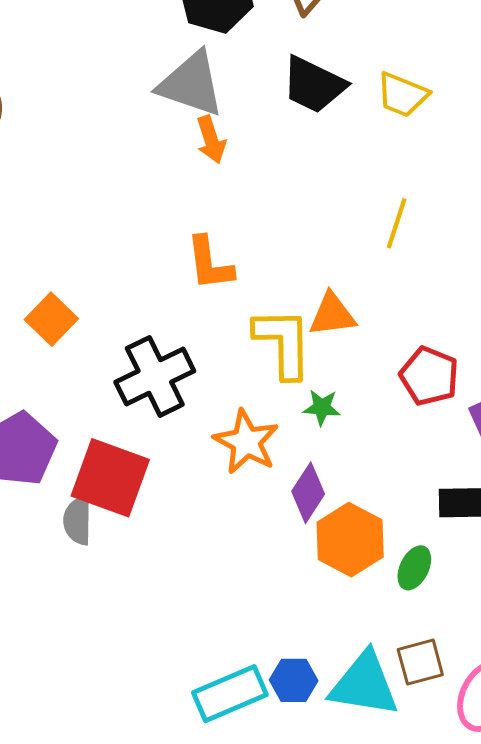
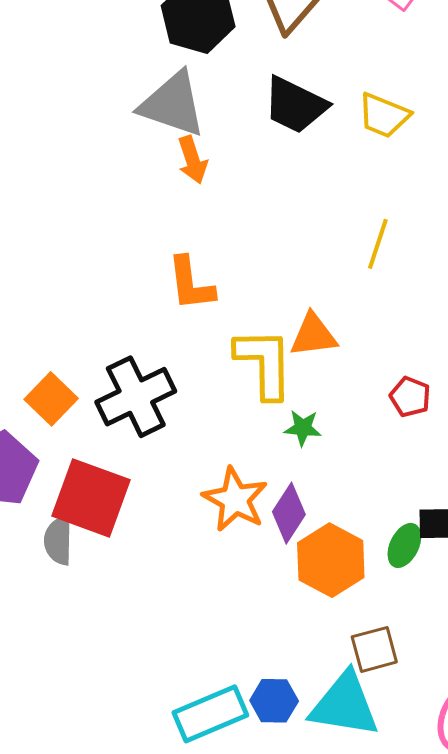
orange square: (51, 319) -> (51, 399), moved
red pentagon: (429, 376) -> (410, 397), size x0.7
orange star: (246, 442) -> (235, 499), moved
green ellipse: (414, 568) -> (404, 545), moved
brown square: (420, 662) -> (374, 649), moved

